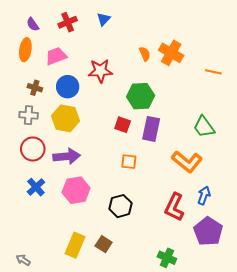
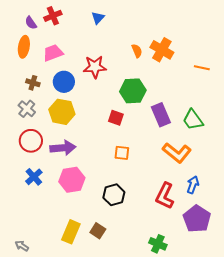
red cross: (68, 22) -> (53, 16), moved
gray cross: (29, 115) -> (27, 109), turned 36
purple rectangle: (151, 129) -> (161, 115), moved, turned -35

